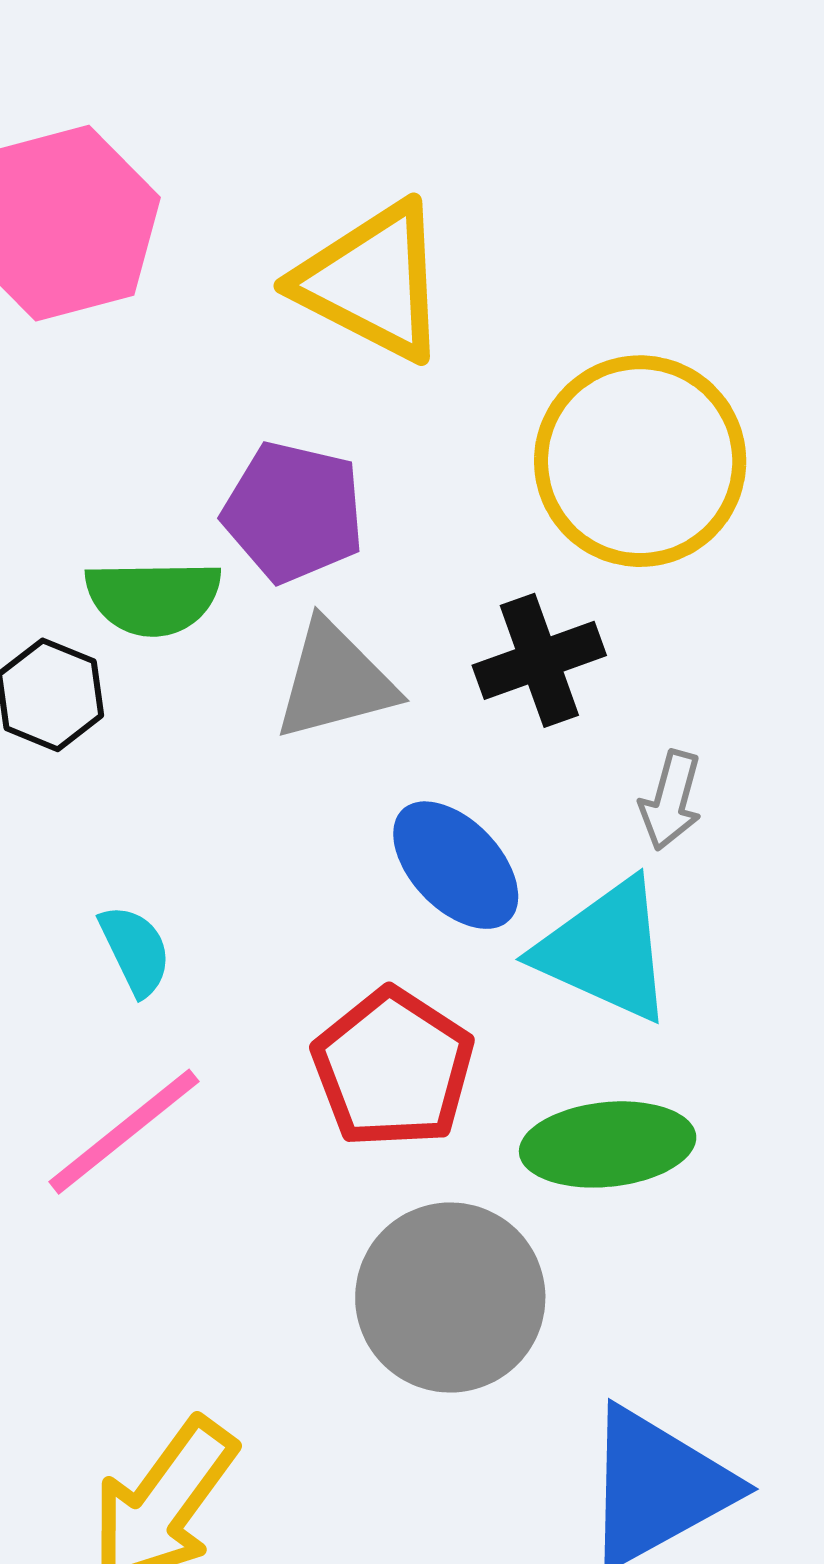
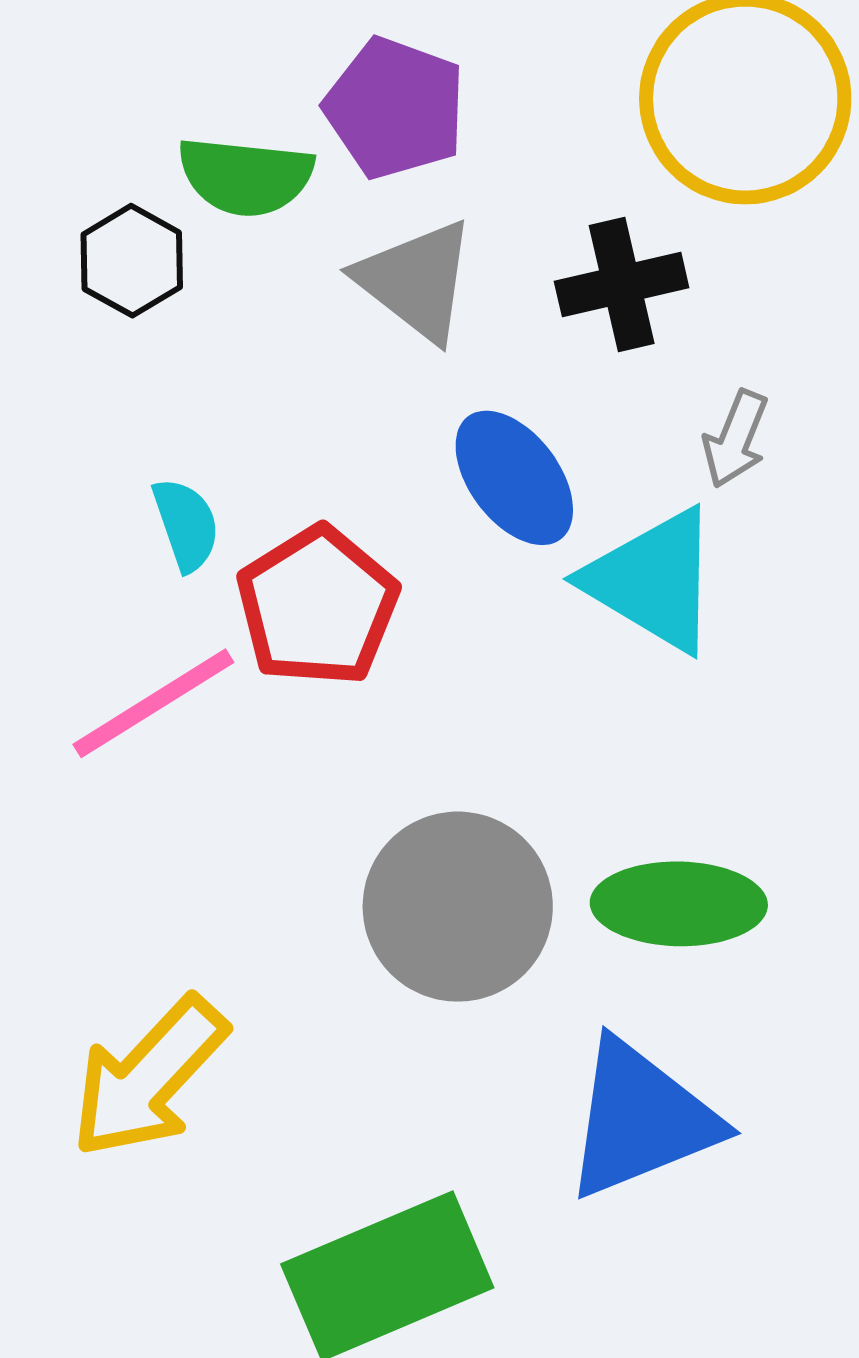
gray triangle: (335, 681) -> (416, 281), turned 46
red pentagon: (393, 1068) -> (317, 606), moved
green ellipse: (608, 1144) -> (679, 904), moved

